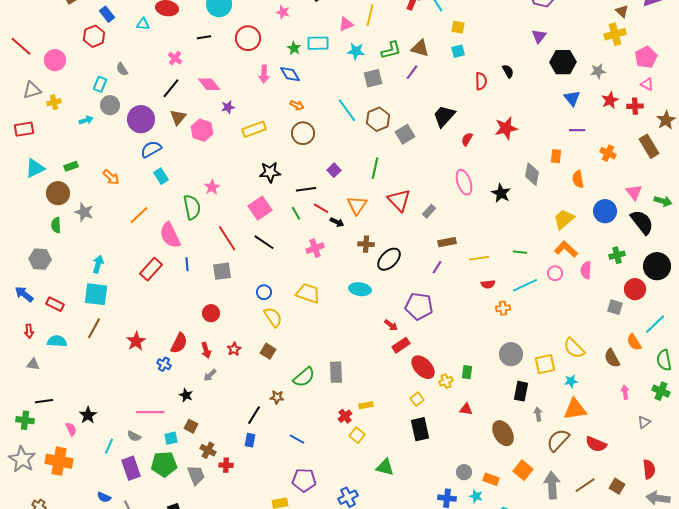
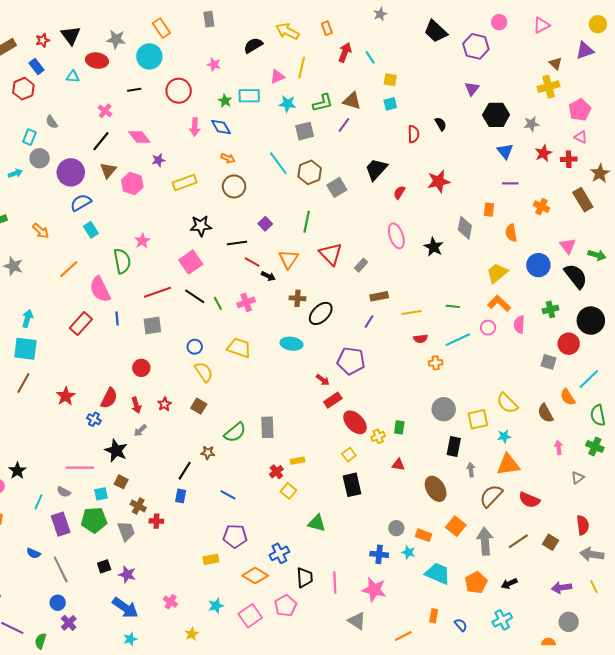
green line: (296, 213) -> (218, 303), moved
red line: (227, 238) -> (157, 292), turned -76
black star: (186, 395) -> (116, 451), size x1.6

